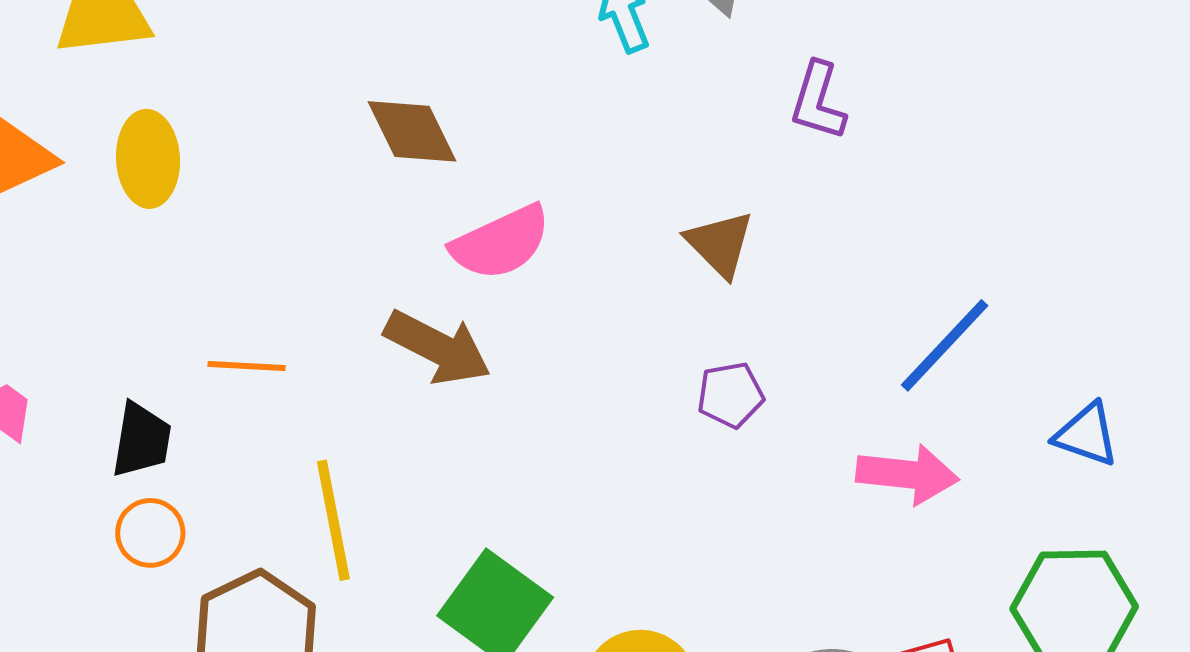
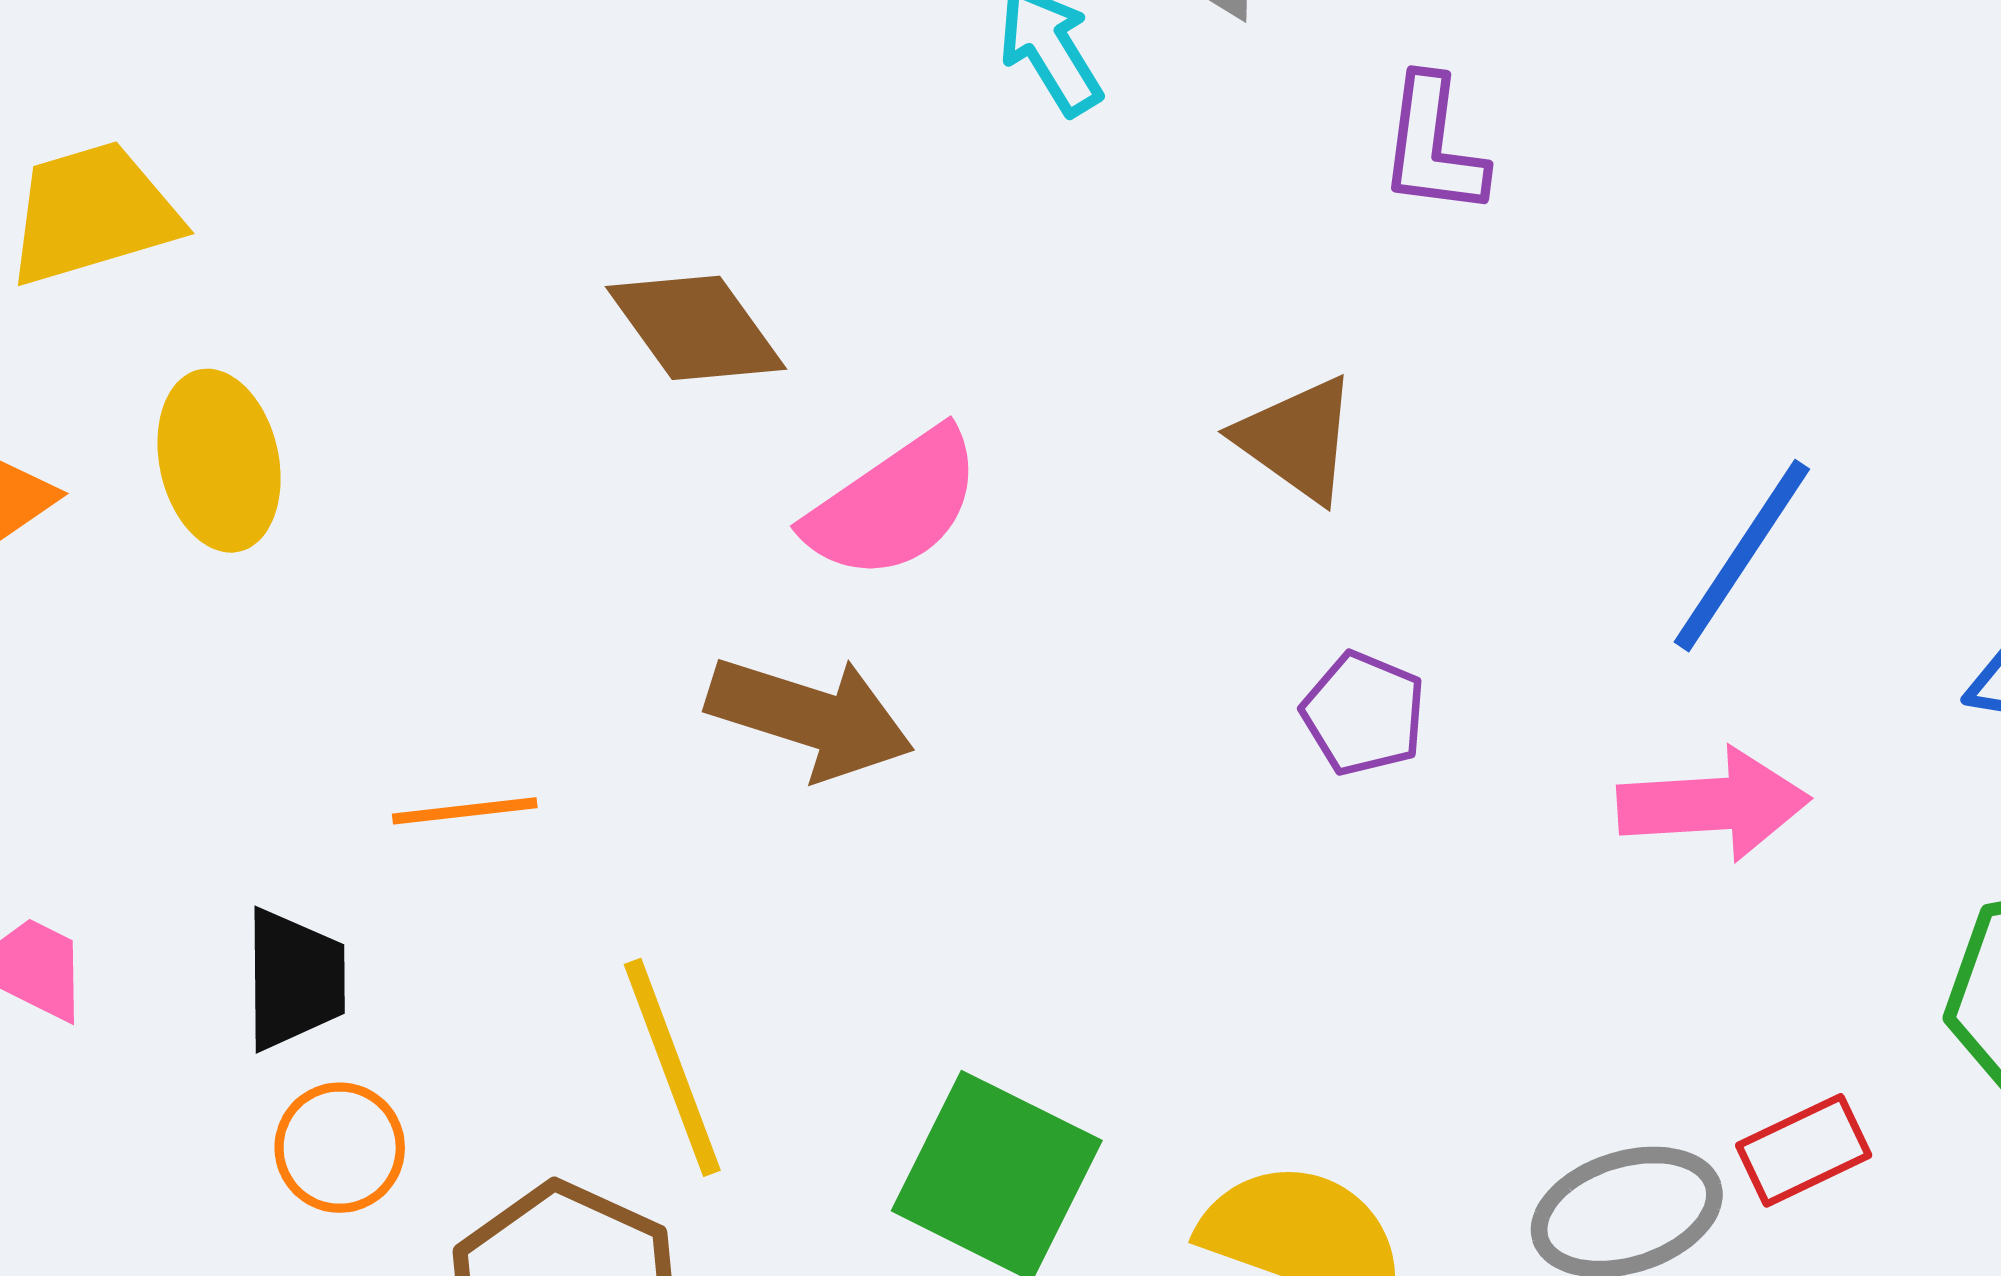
purple pentagon: (731, 395) -> (1364, 713), turned -30

